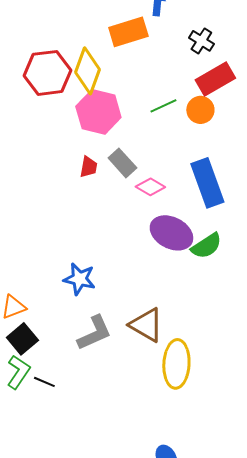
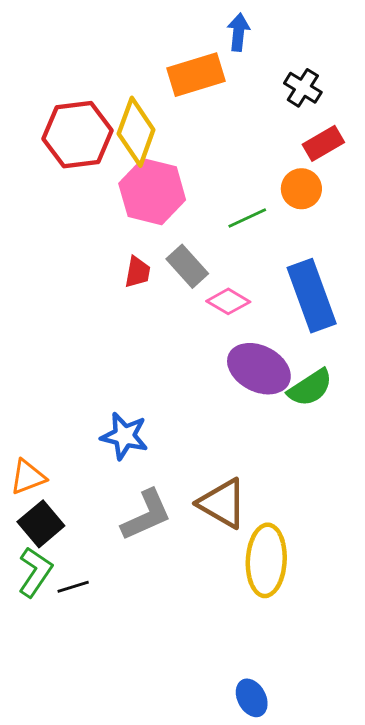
red rectangle: (215, 79) -> (323, 143), size x0.7
green line: (163, 106) -> (247, 218), moved
black line: (44, 382) -> (73, 587), turned -40

